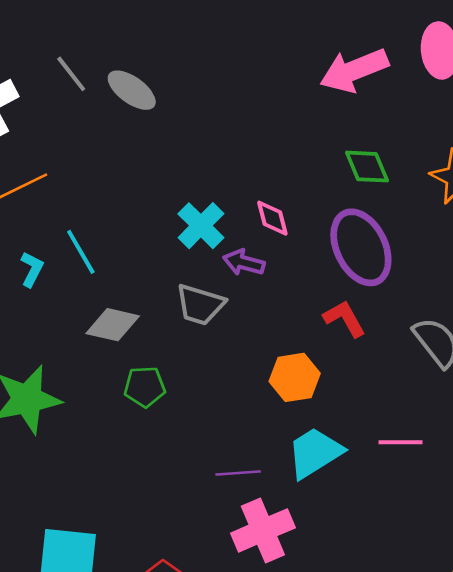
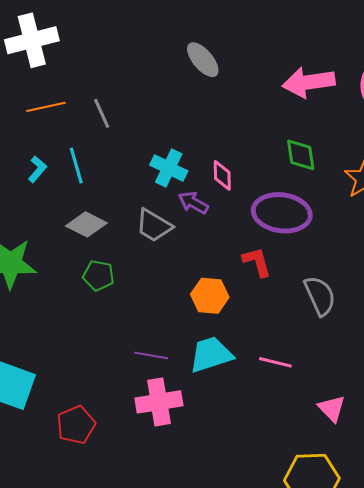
gray line: (71, 74) -> (102, 113), moved
gray ellipse: (132, 90) -> (203, 60), moved
cyan cross: (201, 226) -> (169, 168), turned -33
purple ellipse: (361, 247) -> (282, 213), turned -70

